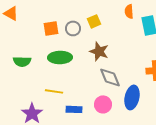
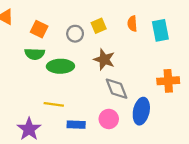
orange semicircle: (129, 11) -> (132, 24), moved
orange square: (51, 28) -> (39, 29), moved, turned 35
green semicircle: (22, 61) -> (35, 54), moved

